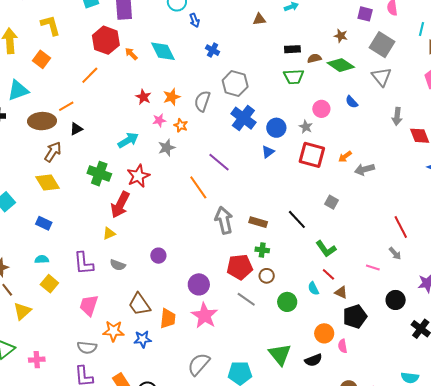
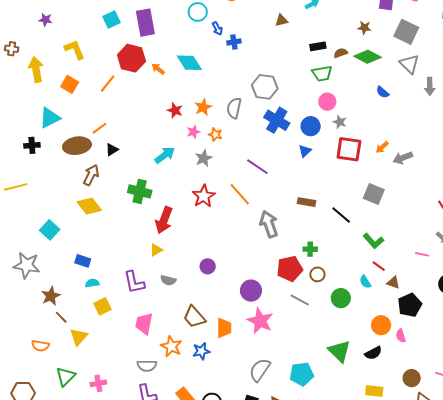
blue cross: (213, 50) -> (234, 42), moved, turned -32
orange line: (90, 75) -> (108, 83), moved
pink circle: (321, 109) -> (327, 102), moved
gray arrow: (397, 116) -> (430, 86), moved
red star: (138, 176) -> (204, 196), moved
gray square: (332, 202) -> (374, 194), size x1.5
brown rectangle: (258, 222) -> (306, 202), moved
blue rectangle: (44, 223) -> (83, 261), moved
yellow square: (49, 284) -> (102, 306), turned 30
orange star: (113, 331) -> (171, 346), turned 30

